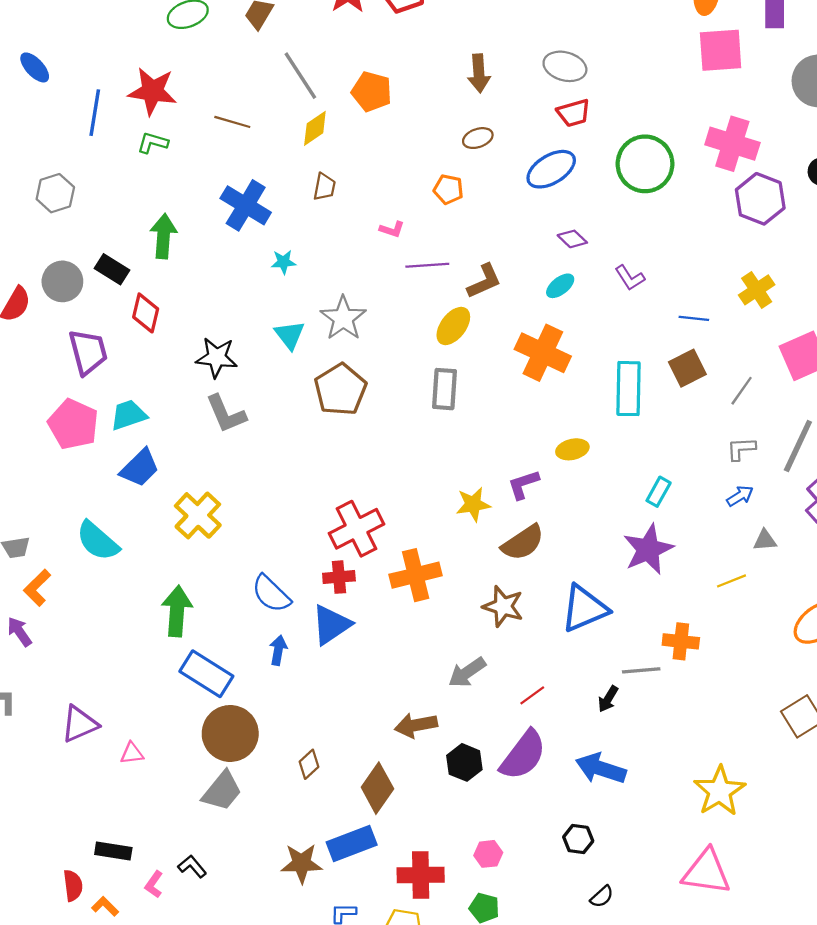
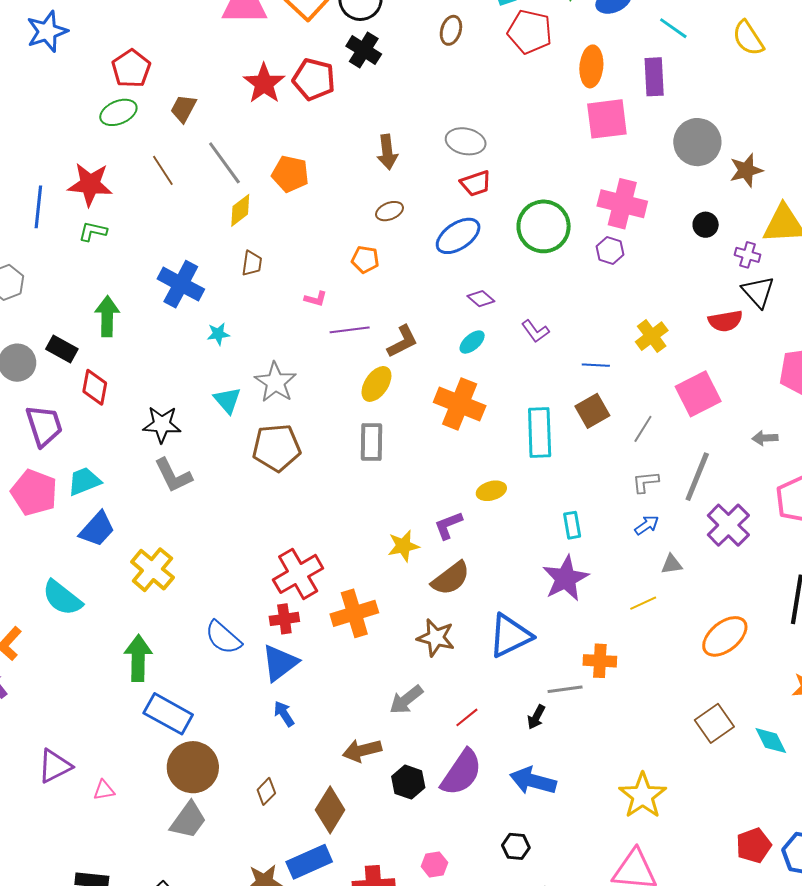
brown line: (232, 122) -> (163, 170), moved, turned 44
purple hexagon: (760, 199) -> (610, 251), moved, size x0.6
brown pentagon: (340, 390) -> (276, 448), turned 30
cyan rectangle: (659, 492) -> (572, 525), turned -36
blue arrow: (278, 650) -> (284, 714), moved, turned -40

